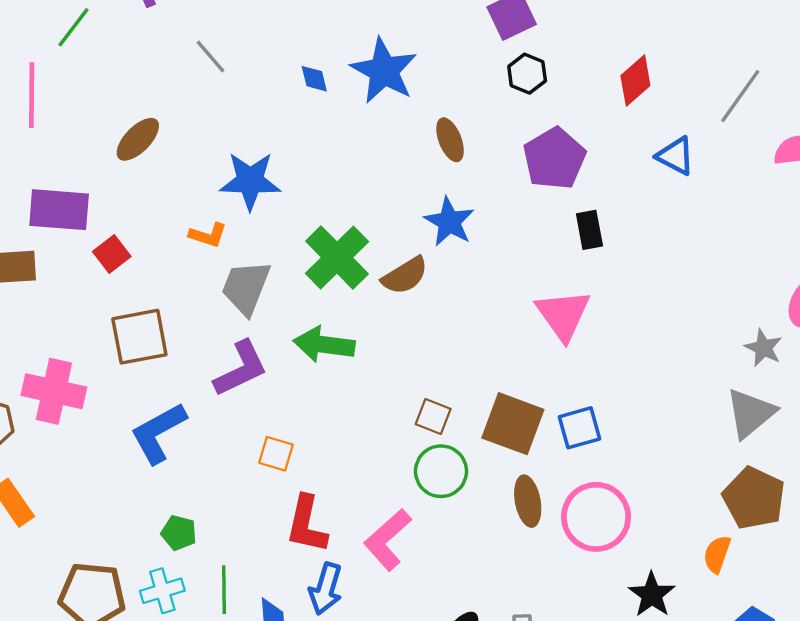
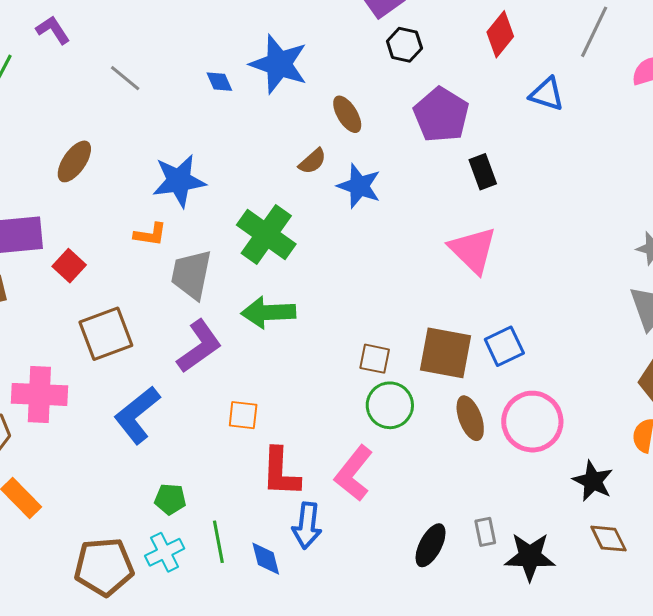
brown semicircle: (405, 276) -> (312, 161), moved, size x0.7

